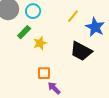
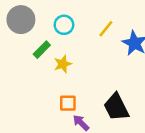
cyan circle: (33, 11) -> (64, 25), moved
black trapezoid: (81, 51) -> (116, 107), moved, turned 35

